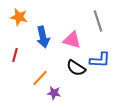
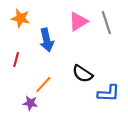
pink triangle: (72, 40) -> (78, 22), moved, turned -48
blue L-shape: (100, 60) -> (109, 93), moved
purple star: (54, 93) -> (30, 103), moved

